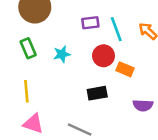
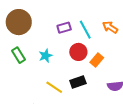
orange rectangle: (125, 69) -> (97, 60), turned -64
yellow line: (26, 91) -> (54, 87), moved, turned -42

